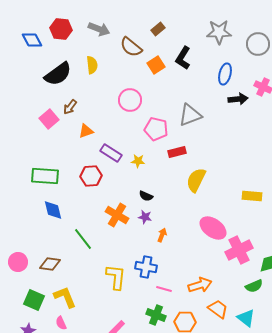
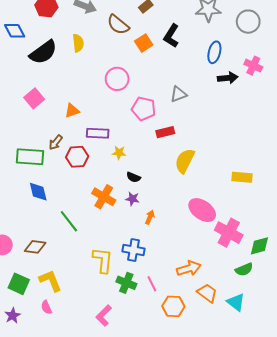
blue diamond: (32, 40) -> (15, 31), moved
brown arrow: (70, 107) -> (56, 142), moved
gray triangle: (190, 115) -> (179, 94), size x0.7
purple rectangle: (111, 153) -> (98, 133), turned -30
yellow star: (138, 161) -> (119, 153), moved
pink cross: (239, 250) -> (229, 233), turned -36
pink line: (164, 289) -> (152, 284), moved, turned 49
green cross: (156, 315) -> (126, 283), moved

